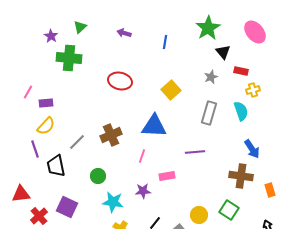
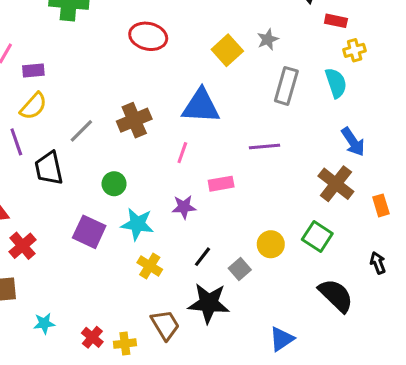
gray star: (211, 77) -> (268, 39), moved
brown cross: (241, 176) -> (336, 184), turned 30
purple square: (67, 207) -> (89, 232), moved

